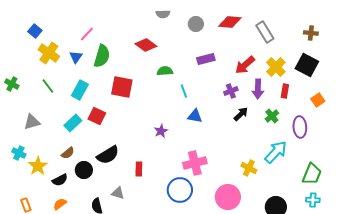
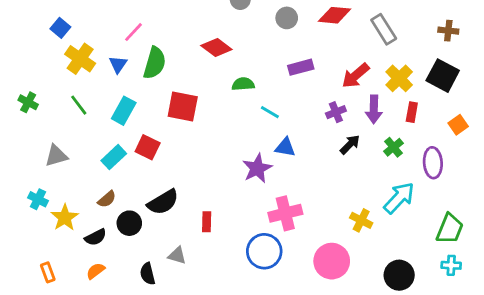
cyan line: (184, 91) -> (270, 112), turned -40
purple star: (161, 131) -> (257, 168), moved, size x1.5

